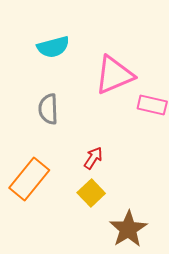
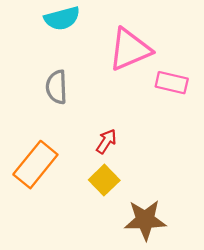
brown star: (128, 229) -> (145, 220), turned 30

